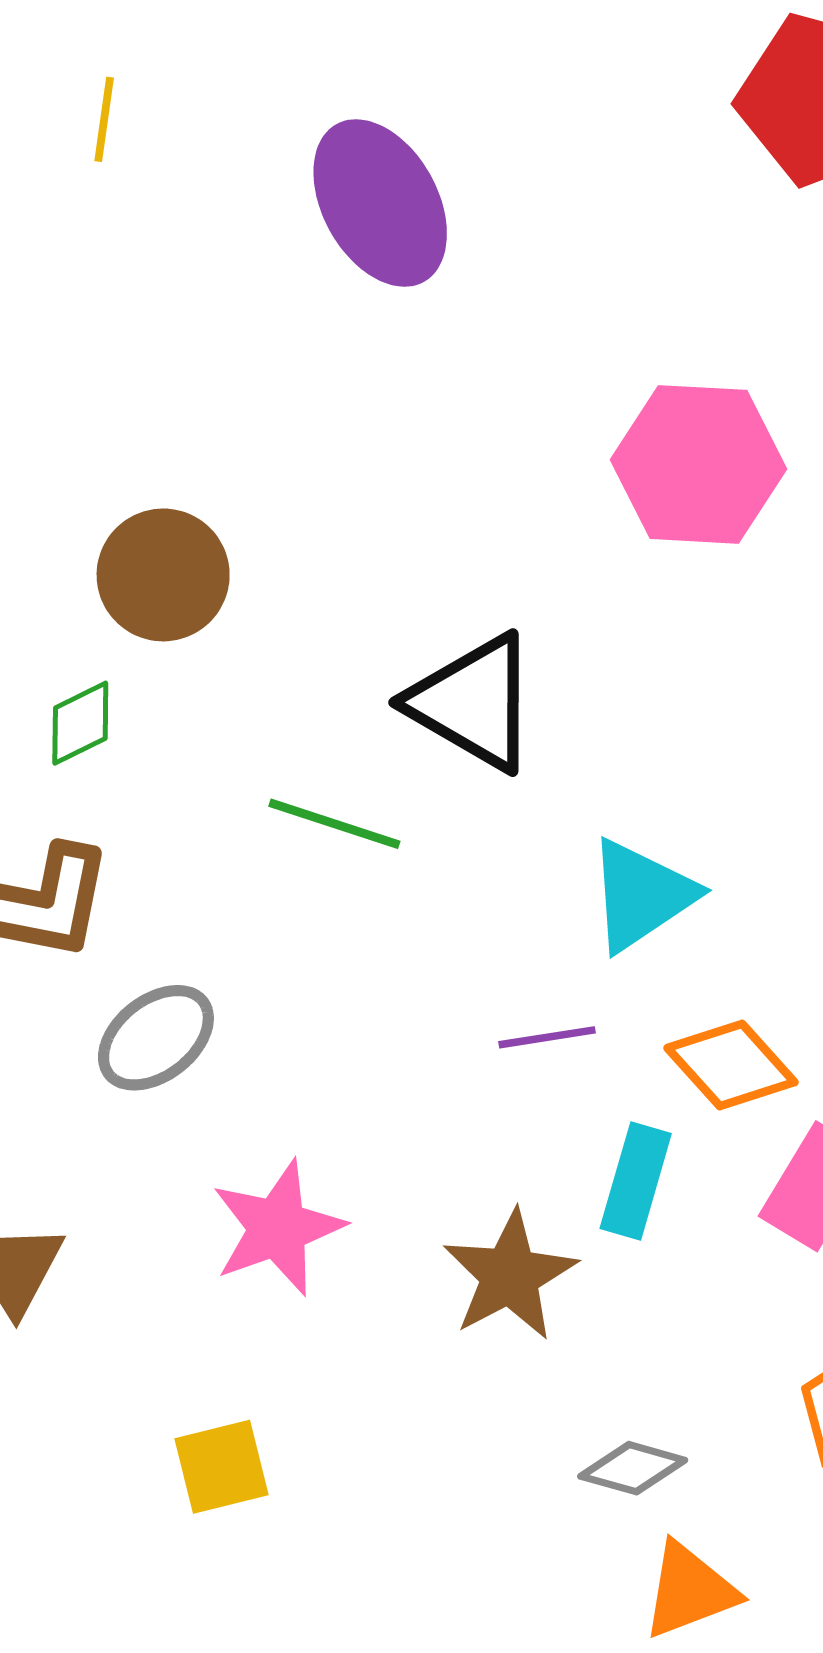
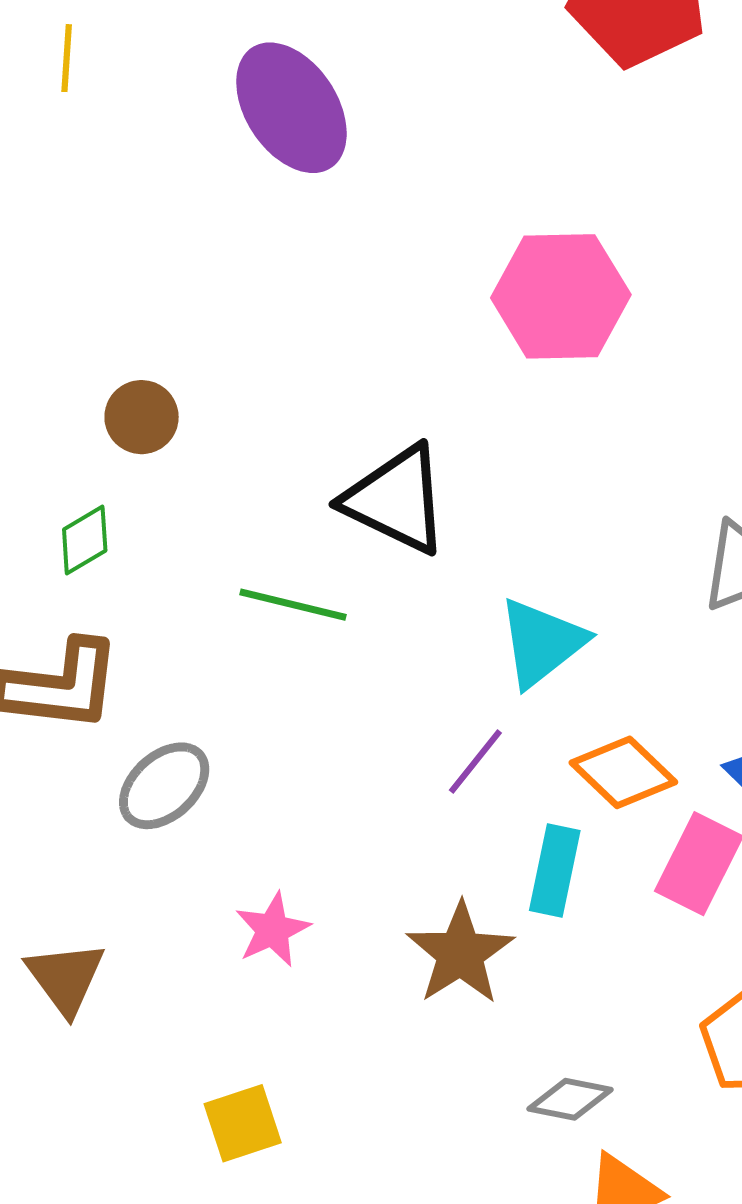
brown circle: (163, 575) -> (142, 417), size x0.7
purple line: (547, 1037) -> (475, 762), turned -38
pink star: (278, 1228) -> (273, 930), size x0.7

